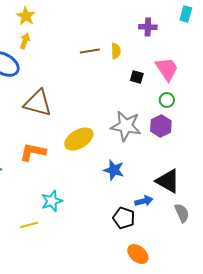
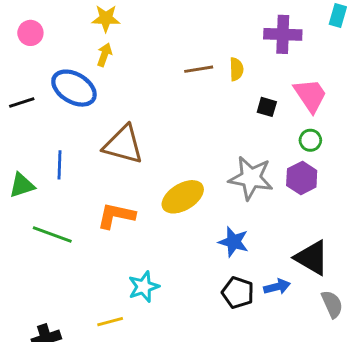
yellow star: (26, 16) -> (106, 18), turned -30
purple cross: (148, 27) -> (283, 34), size x1.4
black pentagon: (124, 218) -> (238, 293), moved

